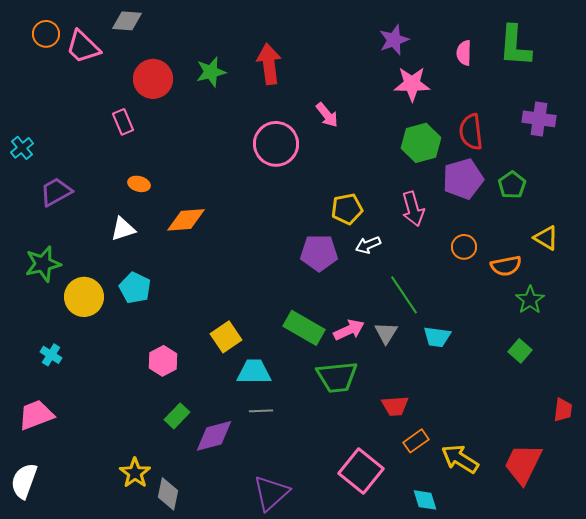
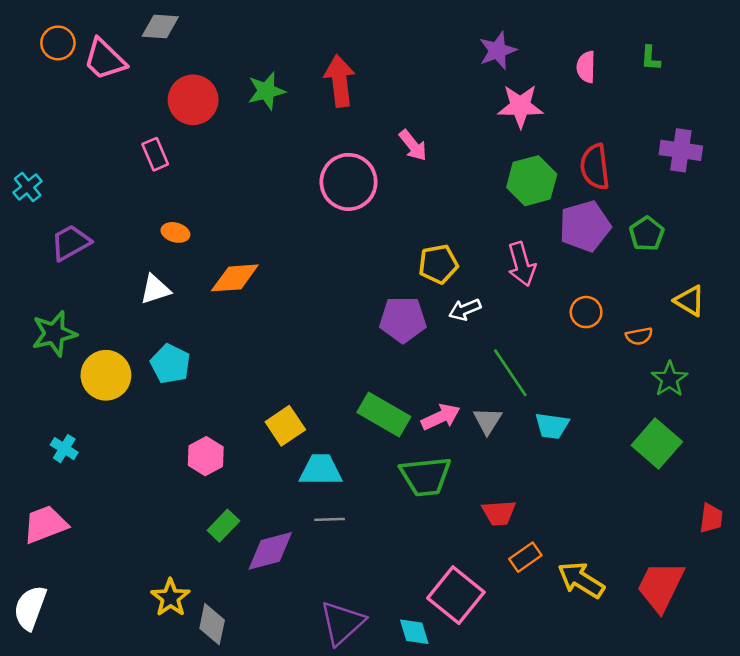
green L-shape: (515, 46) -> (650, 58), size x0.5
orange semicircle: (506, 266) -> (639, 336), size x0.7
green square: (520, 351) -> (657, 443), size x1.6
cyan diamond: (425, 500) -> (414, 632), moved

